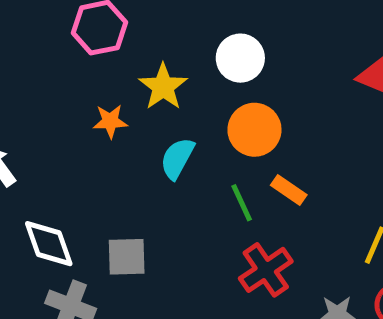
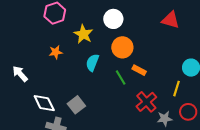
orange star: (110, 121) -> (56, 52), moved
gray square: (127, 257) -> (76, 105), turned -30
red cross: (266, 270) -> (146, 102), moved

